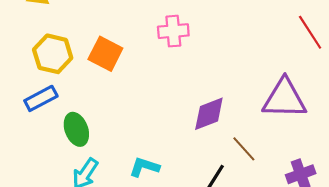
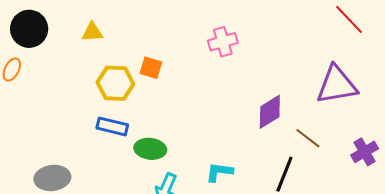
orange square: (105, 54) -> (151, 68), moved, size x0.7
blue rectangle: (41, 98) -> (112, 126), turned 52
green ellipse: (76, 129) -> (150, 149), turned -52

